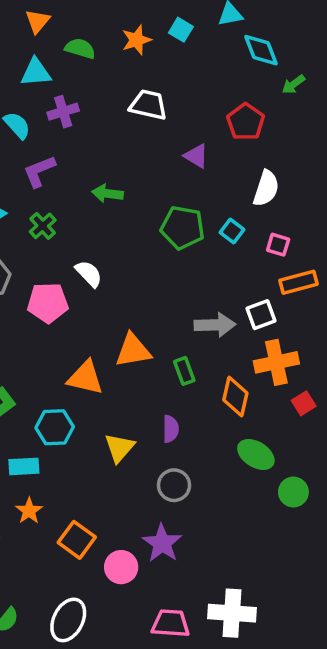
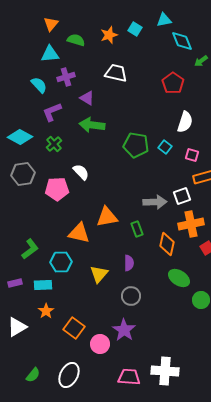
purple triangle: (196, 156) -> (87, 98), moved
green arrow: (107, 193) -> (92, 125), size x1.4

